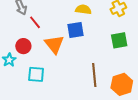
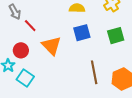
blue square: (76, 30) -> (82, 33), moved
cyan square: (36, 74) -> (25, 78), moved, turned 36

